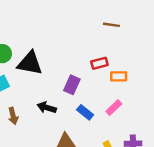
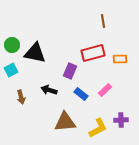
brown line: (111, 25) -> (103, 21), turned 72
red rectangle: (99, 63) -> (93, 53), size x1.6
orange rectangle: (119, 76) -> (120, 59), moved

